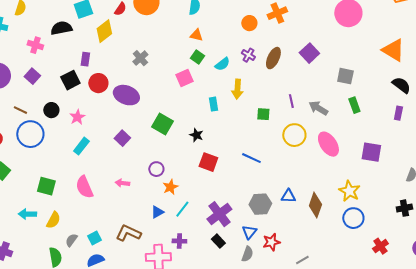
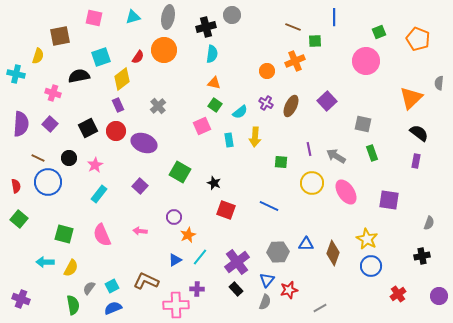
orange triangle: (393, 50) -> (411, 98), turned 45
purple rectangle: (85, 59) -> (118, 105), moved, turned -32
cyan rectangle: (213, 104) -> (229, 140), moved

